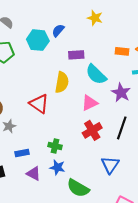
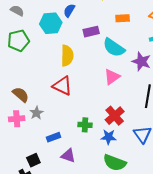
orange rectangle: (122, 51) -> (123, 18), moved
yellow semicircle: (62, 82) -> (67, 56), moved
red cross: (92, 130) -> (115, 116), moved
blue star: (57, 167) -> (109, 137), moved

